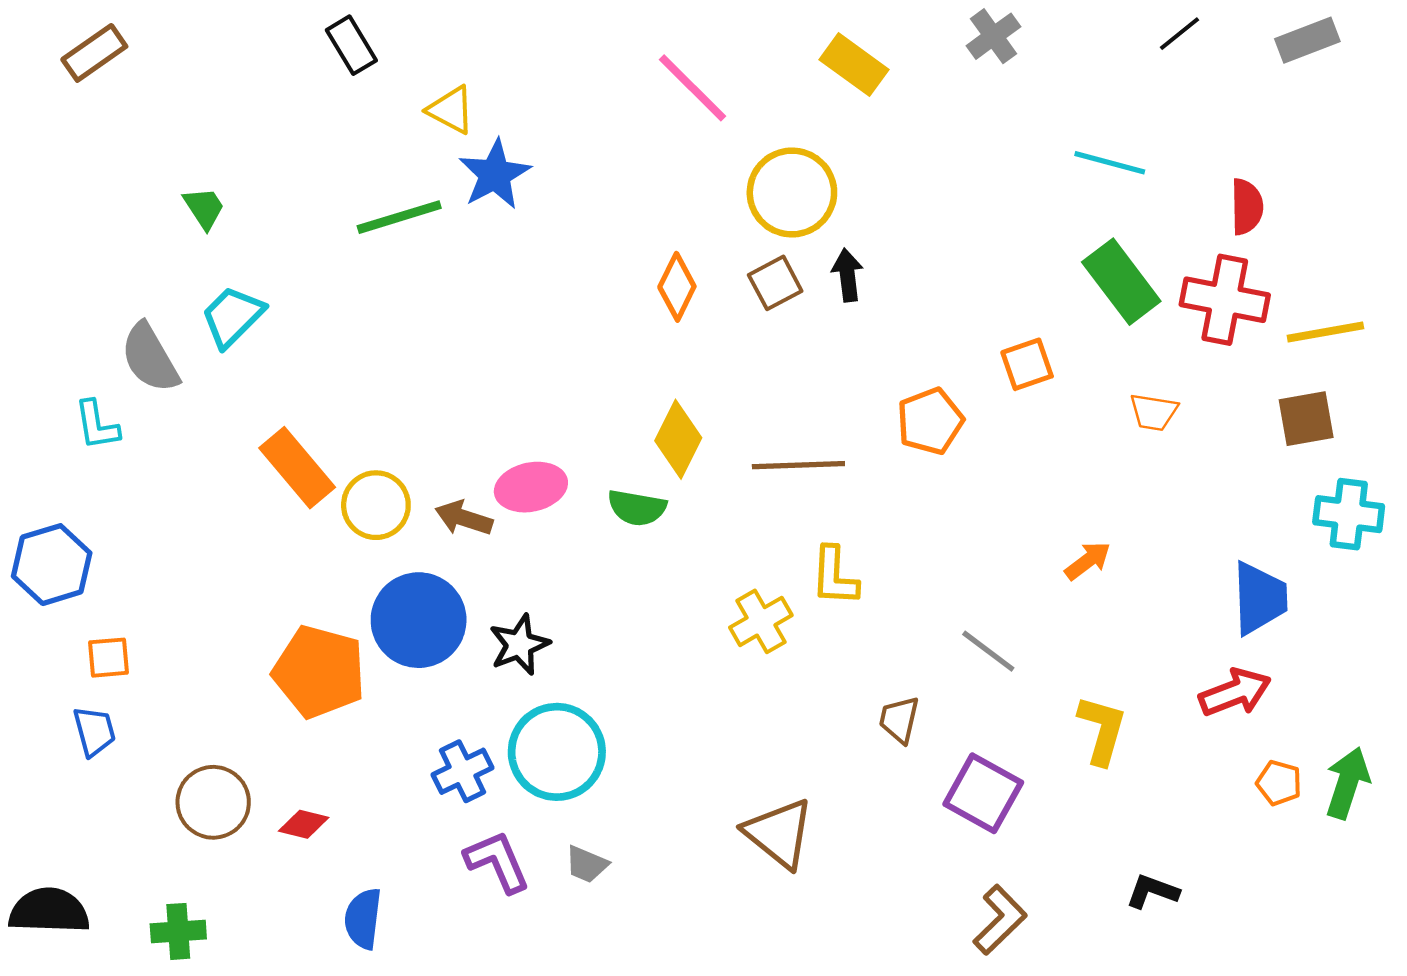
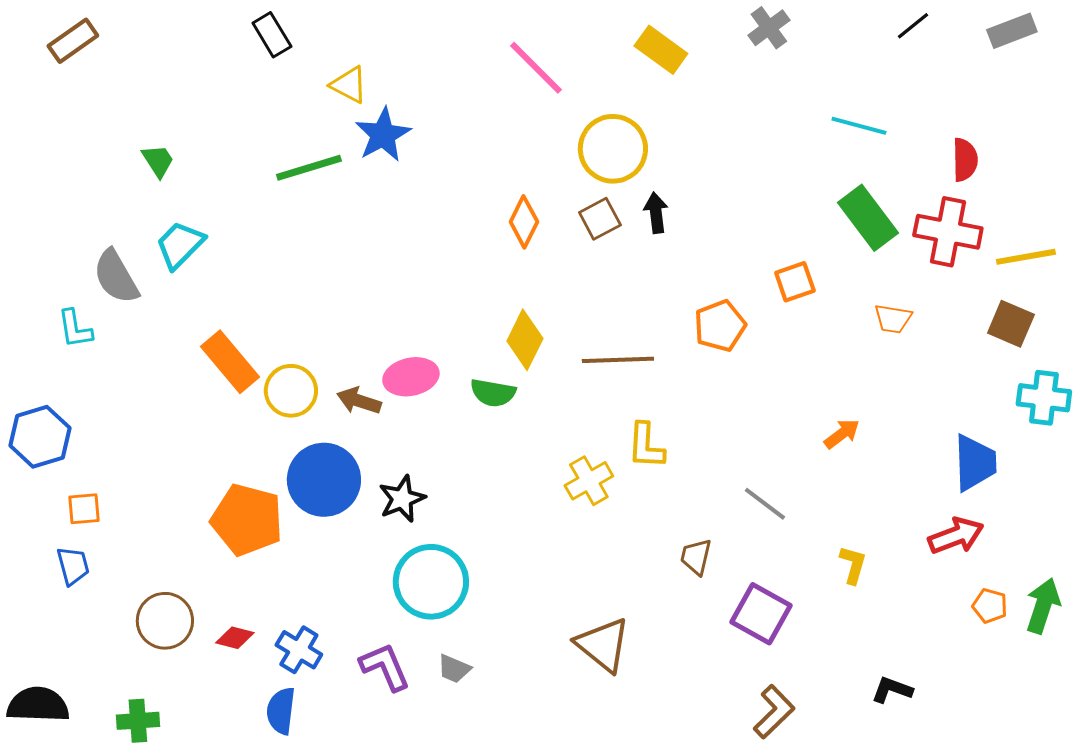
brown square: (1306, 419) -> (1011, 324), turned 33
yellow L-shape: (1102, 730) -> (853, 565), size x0.7
blue cross: (462, 771) -> (299, 650), moved, turned -33

